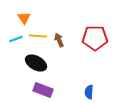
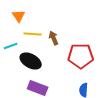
red pentagon: (95, 38) -> (81, 56), moved
cyan line: (16, 39) -> (11, 46), moved

